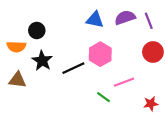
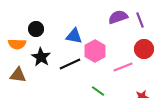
blue triangle: (95, 20) -> (74, 36), moved
pink line: (124, 82) -> (123, 67), moved

